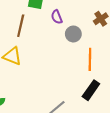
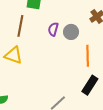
purple semicircle: (57, 17) -> (53, 29), moved, turned 40

